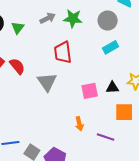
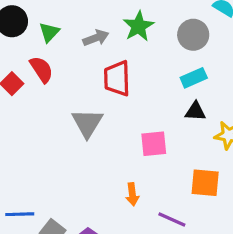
gray arrow: (48, 18) -> (96, 38), moved
green star: (73, 19) -> (138, 26), turned 30
red semicircle: (17, 66) -> (41, 69), moved
black triangle: (112, 88) -> (195, 111), moved

